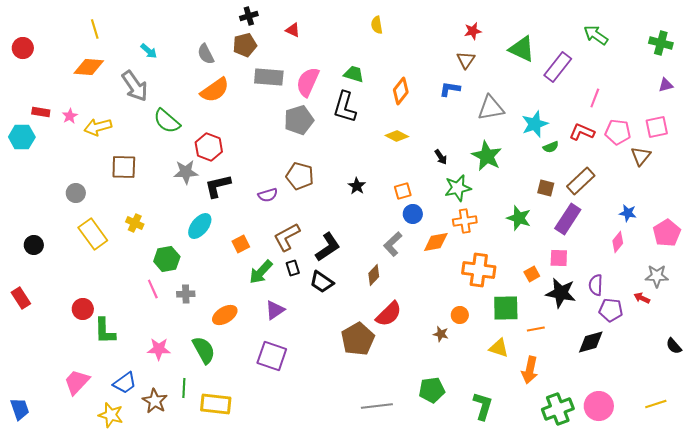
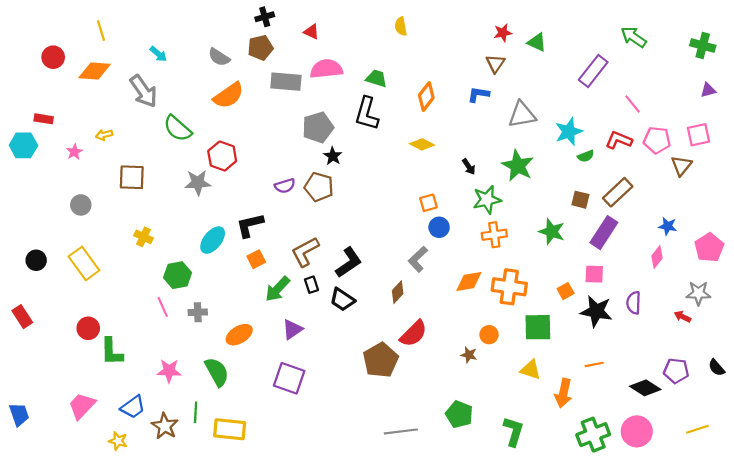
red circle: (23, 48) -> (53, 57), moved
green triangle: (522, 49) -> (537, 42), moved, size x0.7
gray semicircle: (206, 54) -> (219, 57), turned -30
pink semicircle: (308, 82) -> (326, 69), moved, turned 60
pink line: (595, 98) -> (633, 104), turned -60
pink star: (70, 116) -> (74, 152), moved
yellow arrow: (98, 127) -> (104, 135), size x0.6
black L-shape: (218, 186) -> (250, 225), moved
black star: (357, 186) -> (333, 156), moved
purple semicircle: (268, 195) -> (285, 186), moved
yellow rectangle: (93, 234) -> (84, 263), moved
orange diamond: (436, 242) -> (469, 281), moved
purple pentagon: (611, 310) -> (676, 371), moved
orange line: (536, 329) -> (594, 364), moved
black diamond: (591, 342) -> (645, 388), moved, turned 48
green pentagon: (432, 390) -> (459, 414), turned 30
blue trapezoid: (20, 409) -> (19, 414), moved
yellow star: (111, 415) -> (118, 441), size x0.7

